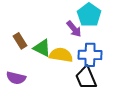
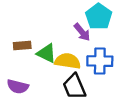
brown rectangle: (20, 41) -> (22, 45), turned -63
black trapezoid: (86, 78) -> (74, 87), moved

